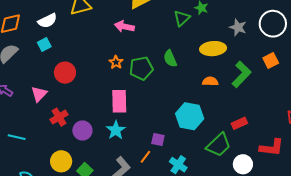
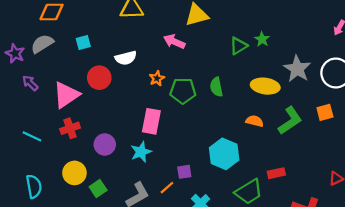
white semicircle: (47, 21) -> (126, 58), moved
gray star: (238, 27) -> (297, 69), size x1.4
pink triangle: (39, 94) -> (66, 95), size x1.5
red cross: (59, 117) -> (70, 128), moved
purple square: (158, 140) -> (184, 172), turned -32

